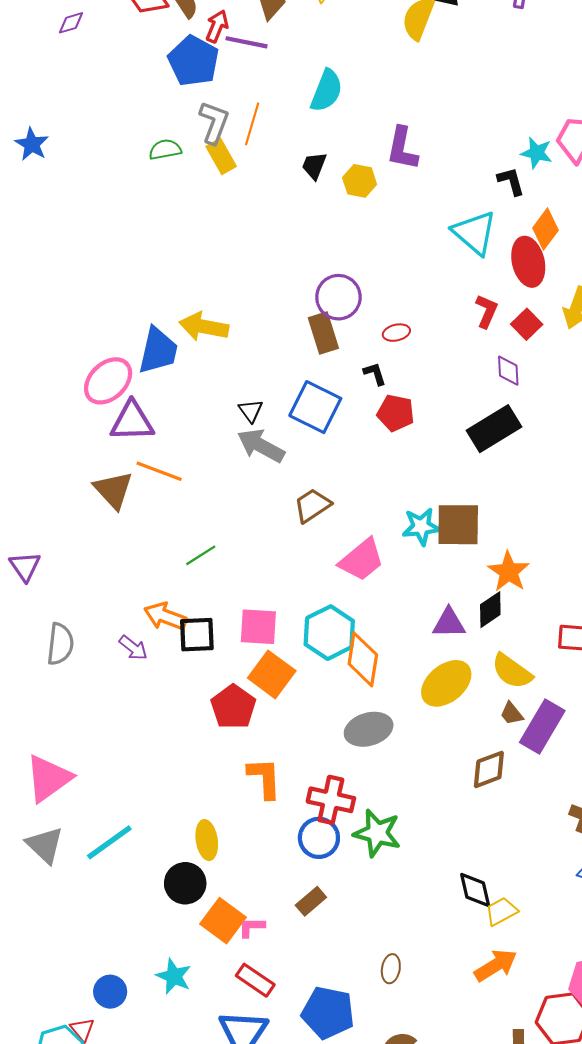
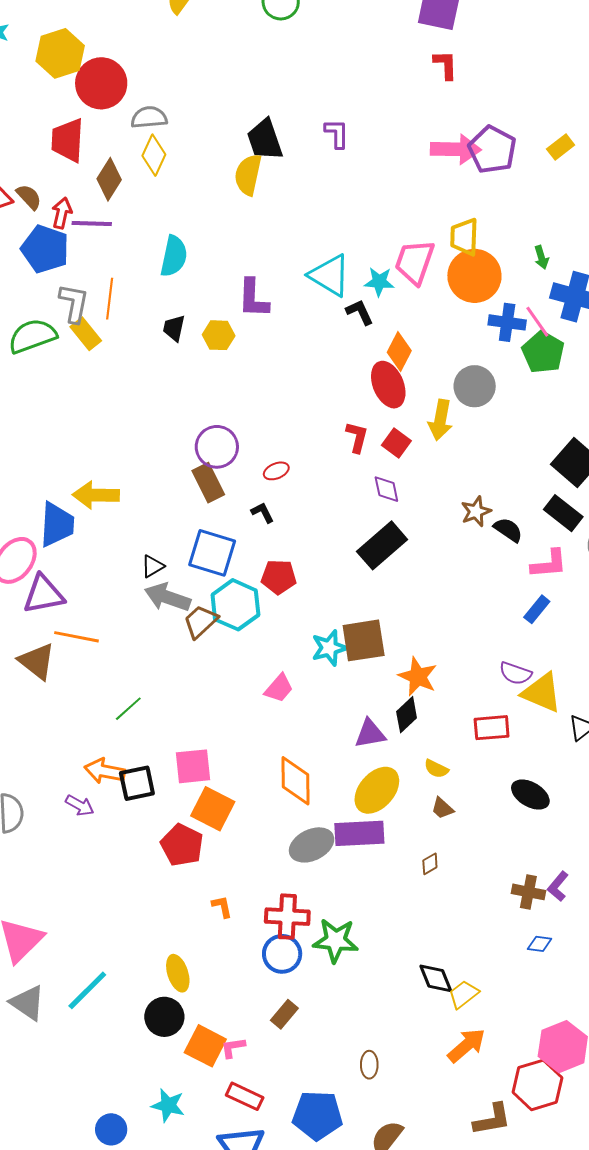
green semicircle: (165, 150) -> (32, 336), size x1.6
cyan triangle: (475, 233) -> (330, 275), moved
black triangle: (251, 411) -> (153, 566), turned 45
red pentagon: (396, 413) -> (279, 577), moved
brown trapezoid: (312, 505) -> (201, 621), moved
pink trapezoid: (362, 560) -> (279, 688), size x0.7
cyan hexagon: (329, 633) -> (235, 605), moved
yellow semicircle: (512, 671) -> (436, 769), size x0.6
purple rectangle: (542, 727) -> (359, 833), moved, turned 66
brown diamond: (489, 769) -> (430, 864), size x0.6
orange L-shape: (264, 778) -> (222, 907), size x0.6

